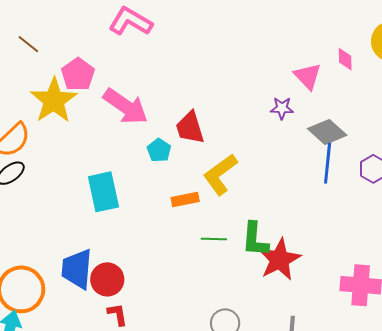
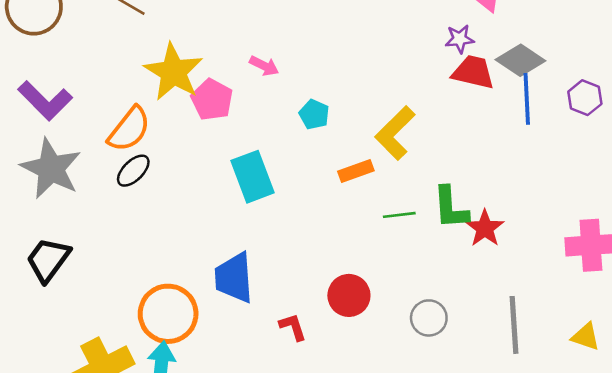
pink pentagon: (78, 74) -> (212, 100), moved
pink arrow: (126, 106) -> (264, 66), size x0.5
red trapezoid: (190, 128) -> (473, 72), moved, turned 129
red star: (279, 259) -> (485, 228), size x0.7
red circle: (107, 279) -> (349, 295), moved

